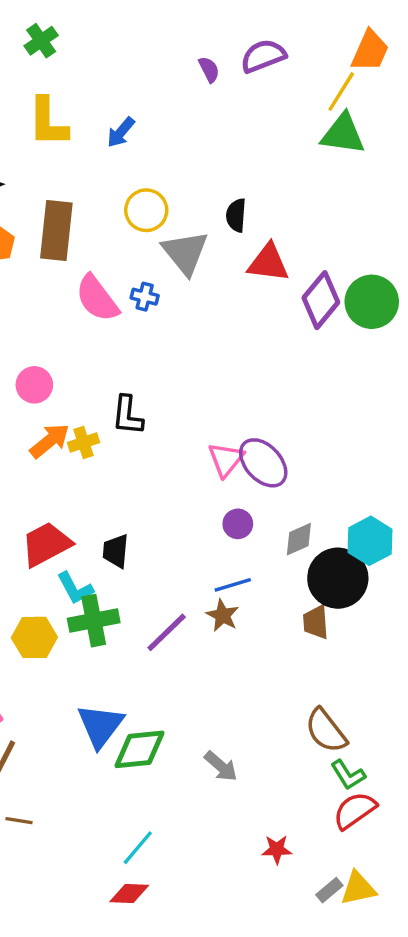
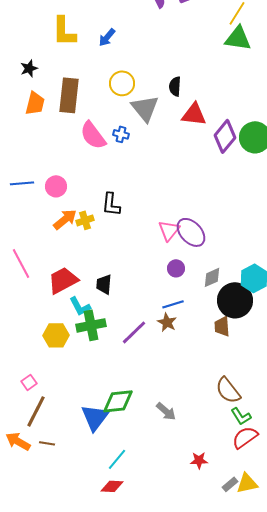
blue triangle: (100, 726) -> (95, 417), moved

